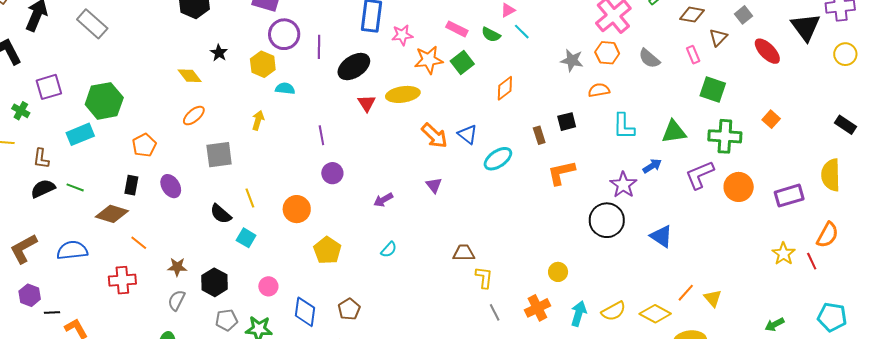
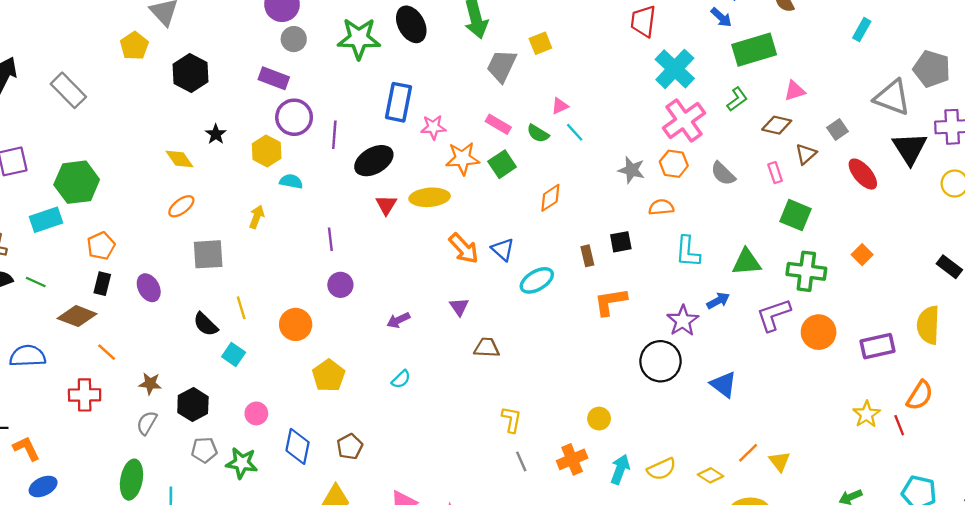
orange pentagon: (144, 145) -> (101, 246), moved
brown trapezoid: (464, 253) -> (487, 348), moved
yellow diamond: (655, 314) -> (711, 475), size x0.7

